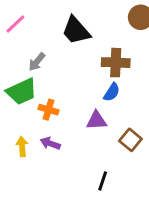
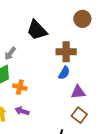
purple triangle: (96, 120) -> (78, 92), moved
brown square: (130, 140) -> (79, 115), moved

